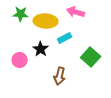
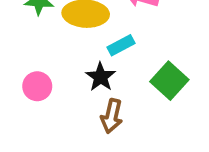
black star: (41, 49) -> (101, 77), moved

